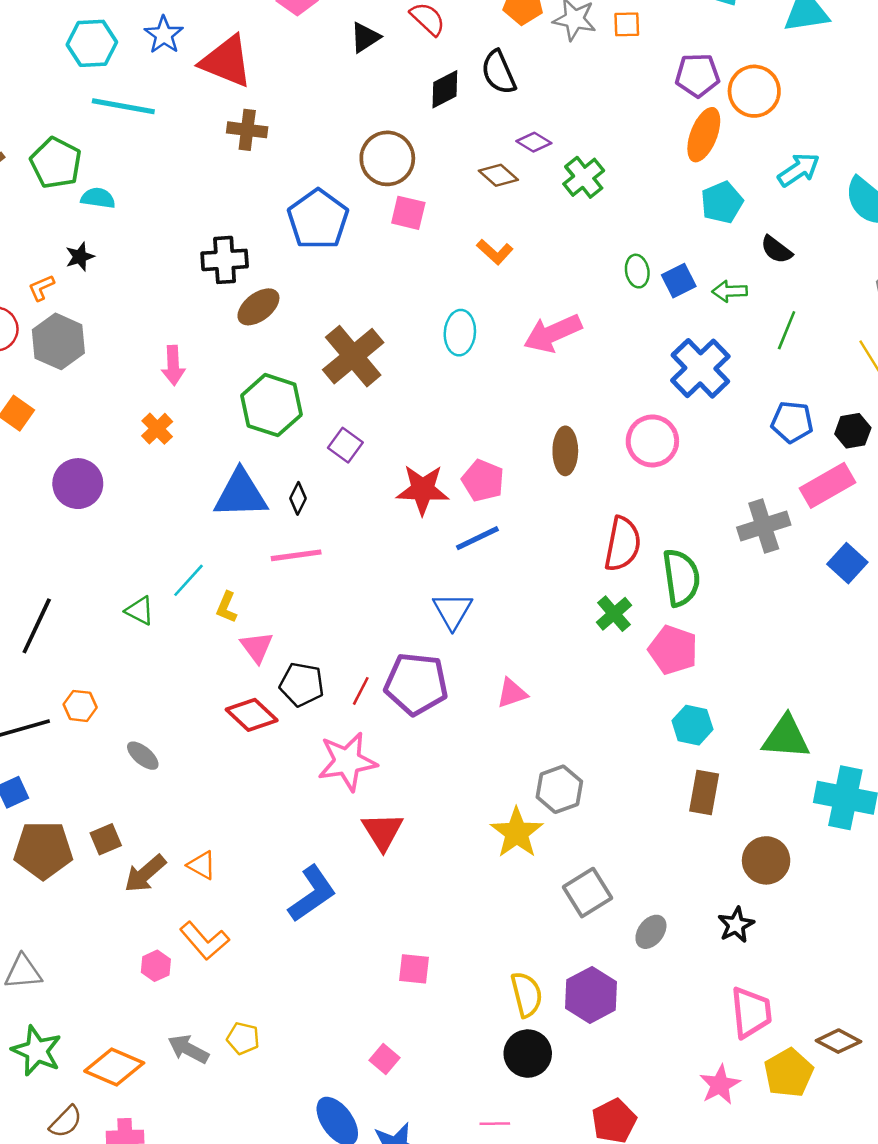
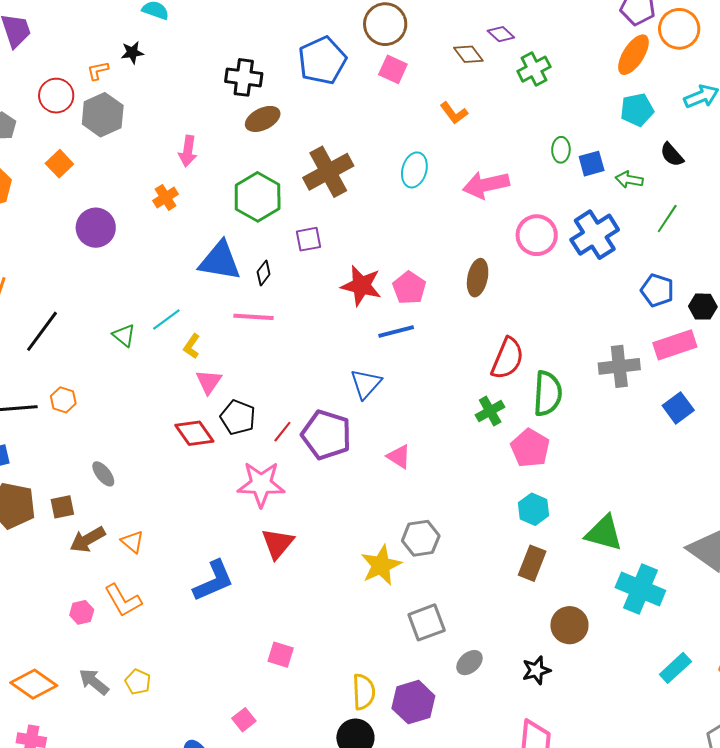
pink circle: (652, 441) -> (537, 235), moved
purple square: (345, 445) -> (309, 239), turned 32
pink triangle: (512, 693) -> (399, 457), turned 40
gray ellipse: (143, 756) -> (103, 474), moved

